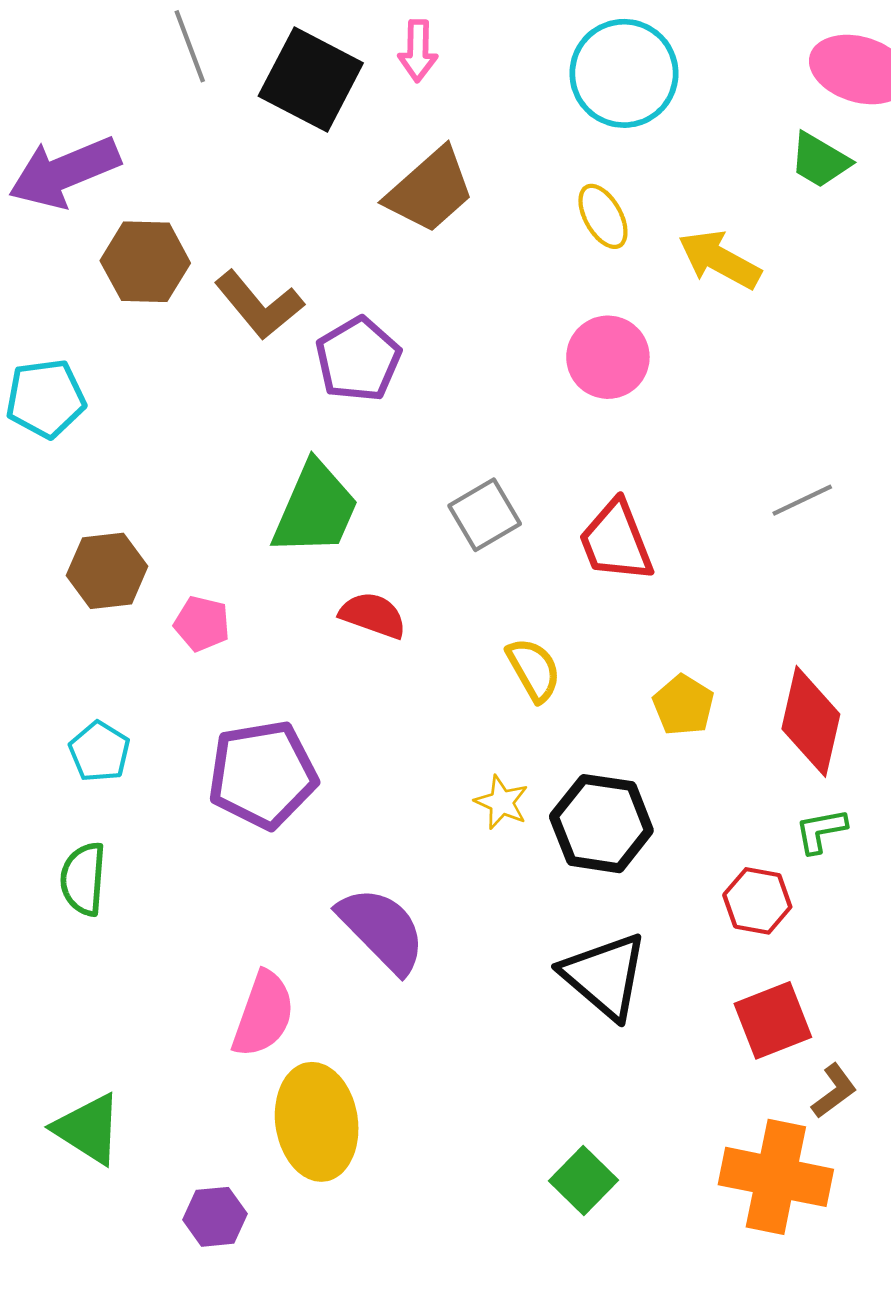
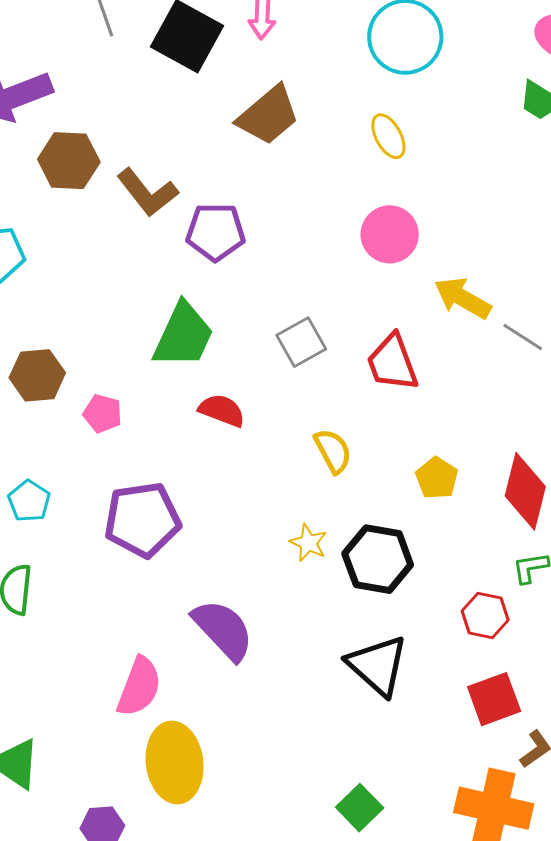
yellow arrow: (720, 260) -> (463, 298), moved
purple pentagon: (358, 359) -> (216, 232), turned 30
gray line: (802, 500) -> (523, 337), turned 57

